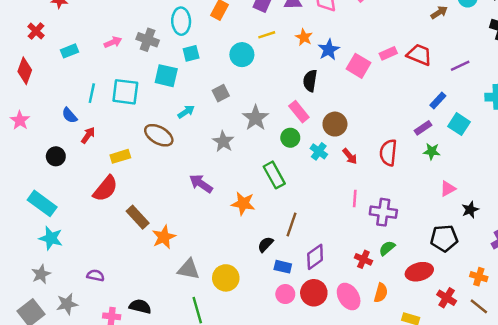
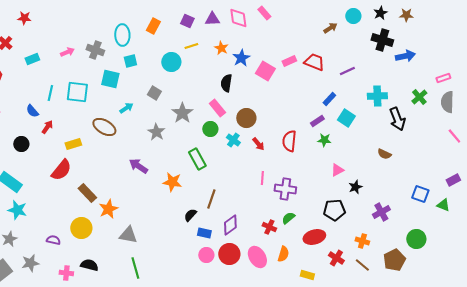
gray square: (221, 93) -> (154, 93), turned -32
yellow circle: (226, 278) -> (81, 228), moved

